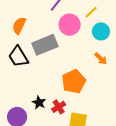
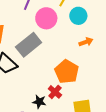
orange arrow: (101, 59) -> (86, 42), turned -48
red cross: (59, 107) -> (55, 92), moved

